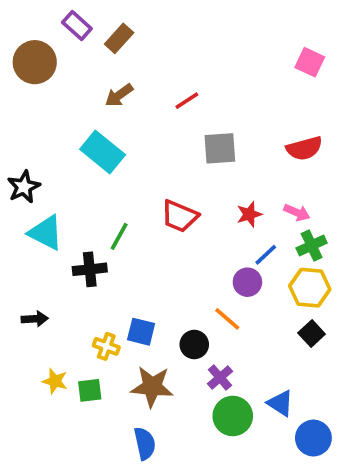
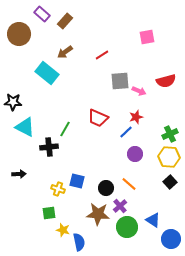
pink square: (310, 62) -> (147, 37), moved, turned -35
cyan rectangle: (103, 152) -> (47, 73), moved
black star: (24, 187) -> (13, 102), turned 30
pink arrow: (297, 212) -> (139, 91), moved
blue line: (266, 255) -> (126, 132), moved
orange line: (227, 319) -> (129, 184), moved
yellow star: (55, 381) -> (63, 230), moved
brown star: (152, 387) -> (98, 214), moved

